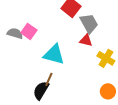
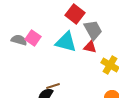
cyan triangle: (54, 54) -> (66, 42), moved
brown line: (49, 79) -> (53, 86), turned 48

